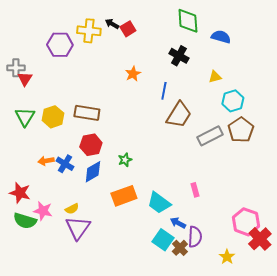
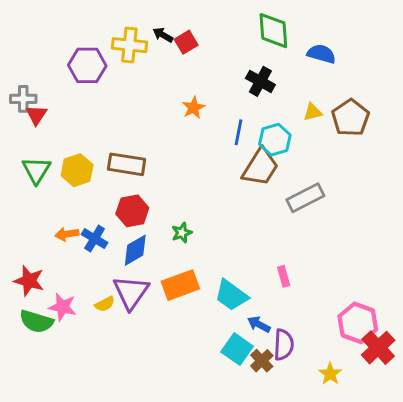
cyan hexagon: (233, 101) -> (275, 140), moved
brown pentagon: (241, 130) -> (351, 118), moved
purple triangle: (78, 228) -> (131, 292), moved

